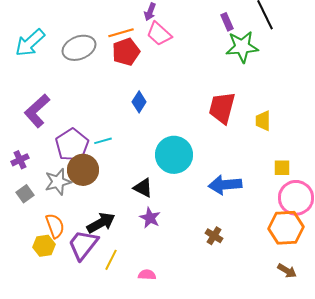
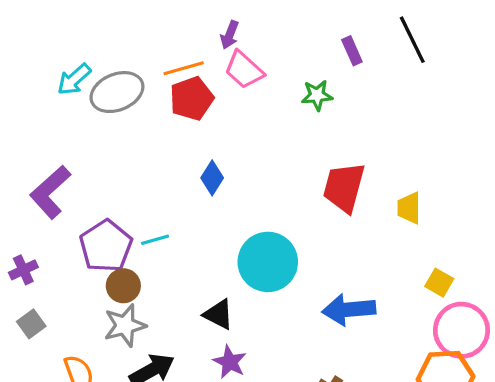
cyan arrow: (30, 43) -> (74, 79), moved, size x0.7
green star: (242, 47) -> (317, 95), moved, size x0.6
yellow square: (282, 168) -> (439, 283), turned 30
brown circle: (83, 170) -> (123, 286), size x0.7
gray star: (58, 182) -> (125, 325), moved

